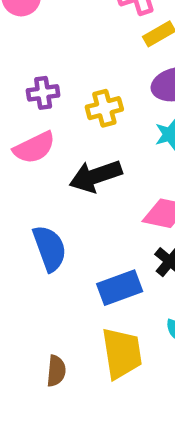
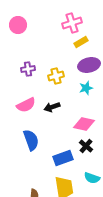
pink semicircle: (34, 148) -> (26, 105), moved
black arrow: (96, 176) -> (52, 107), size x0.7

